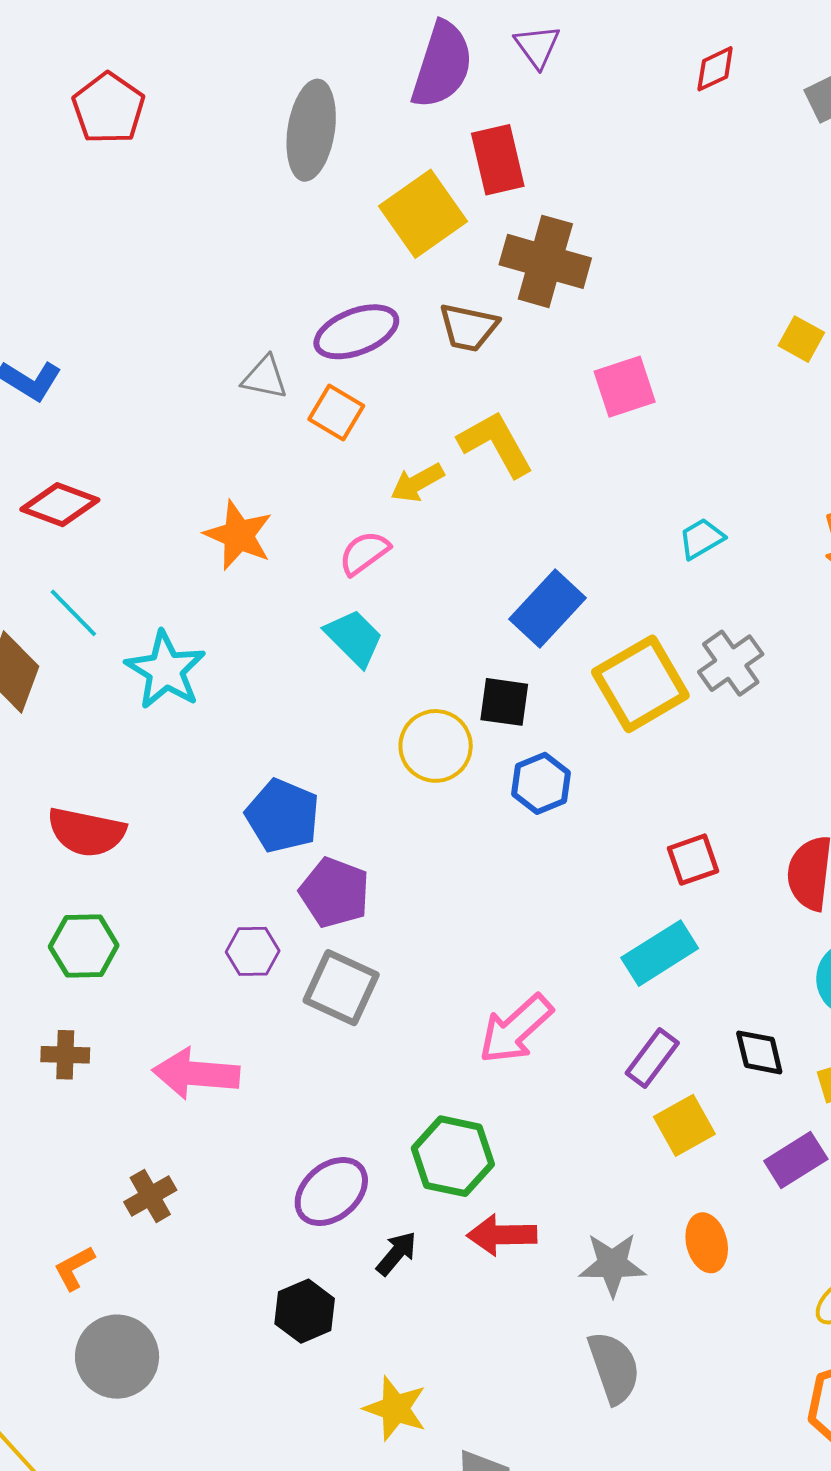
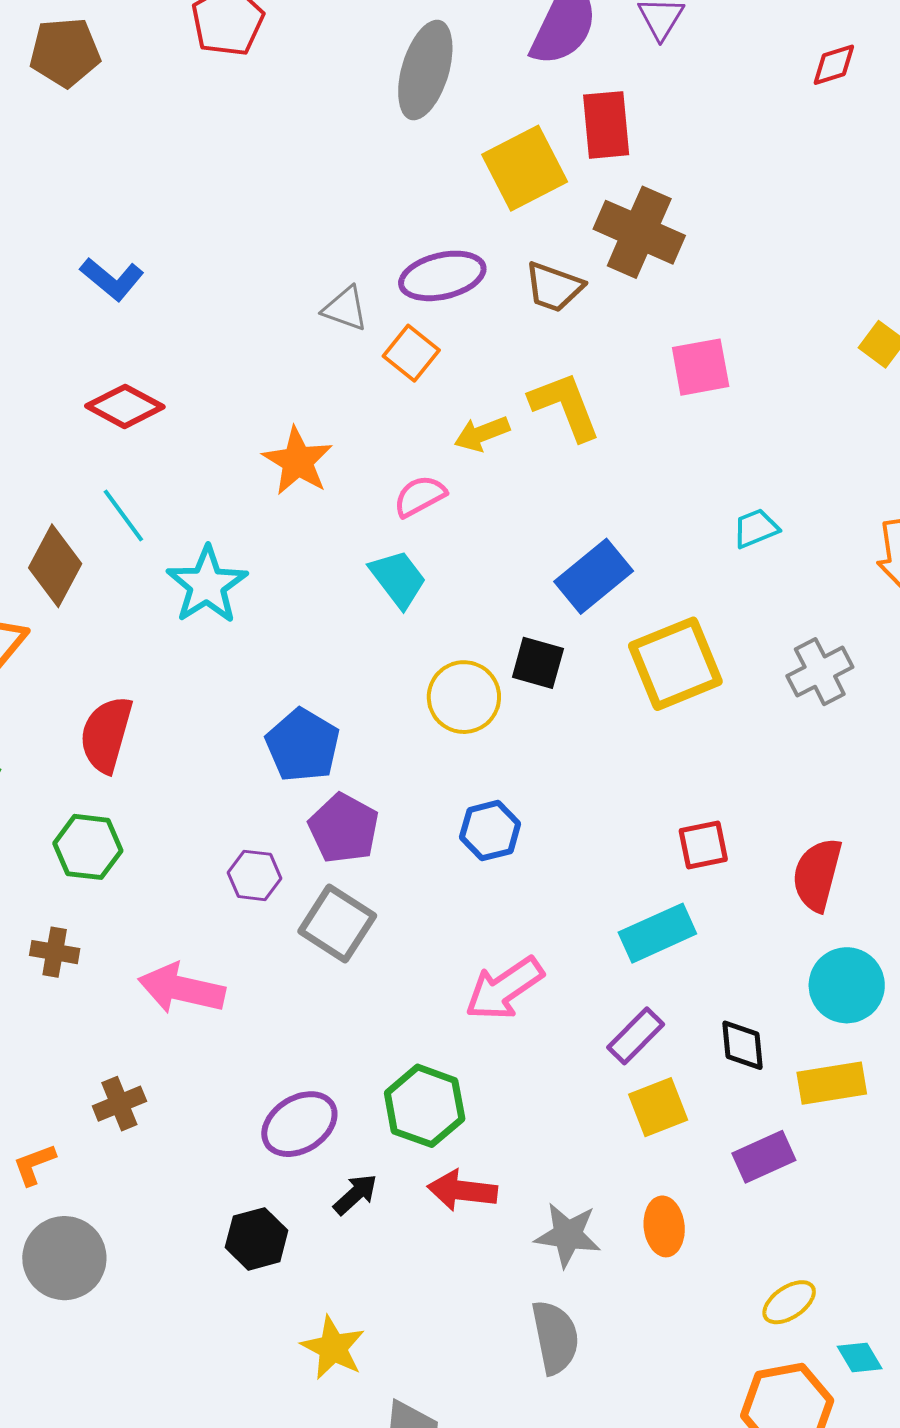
gray cross: (731, 663) -> (820, 672), moved
blue hexagon: (541, 783) -> (490, 831), moved
red semicircle: (86, 832) -> (106, 734), turned 86

